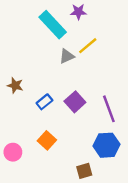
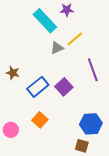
blue rectangle: (44, 102) -> (38, 87), size x1.5
purple line: (109, 109) -> (93, 70), moved
brown square: (84, 171) -> (82, 146), moved, turned 32

